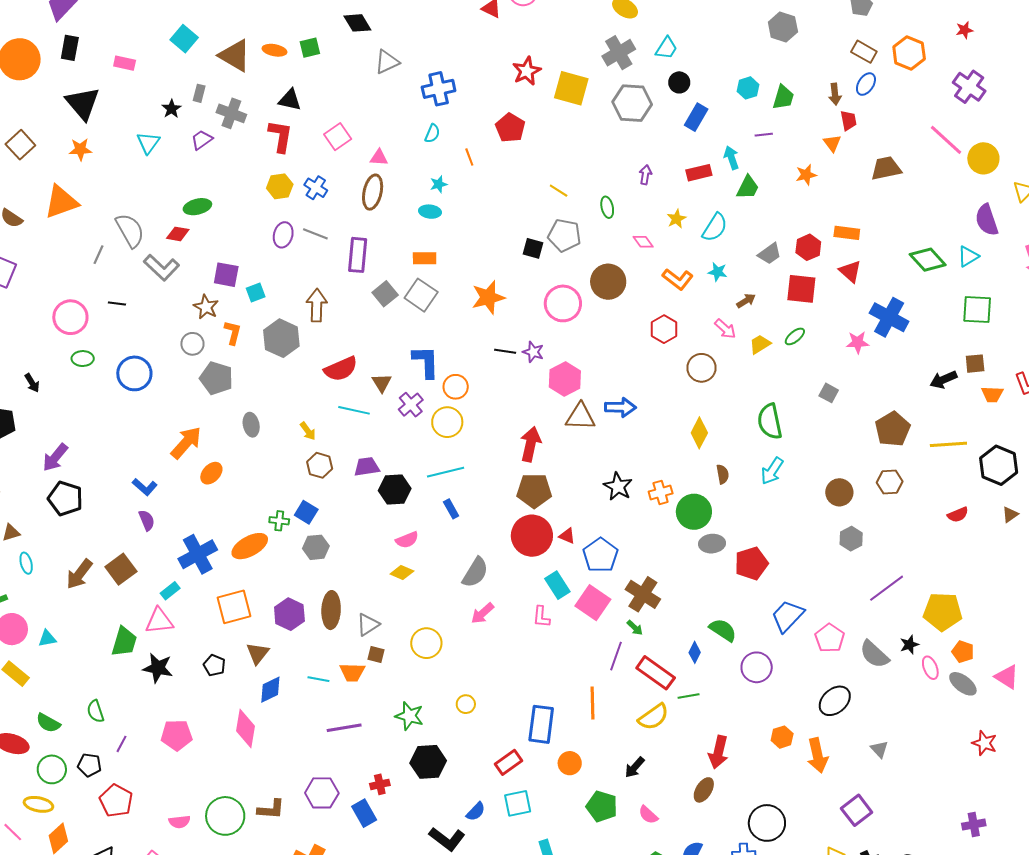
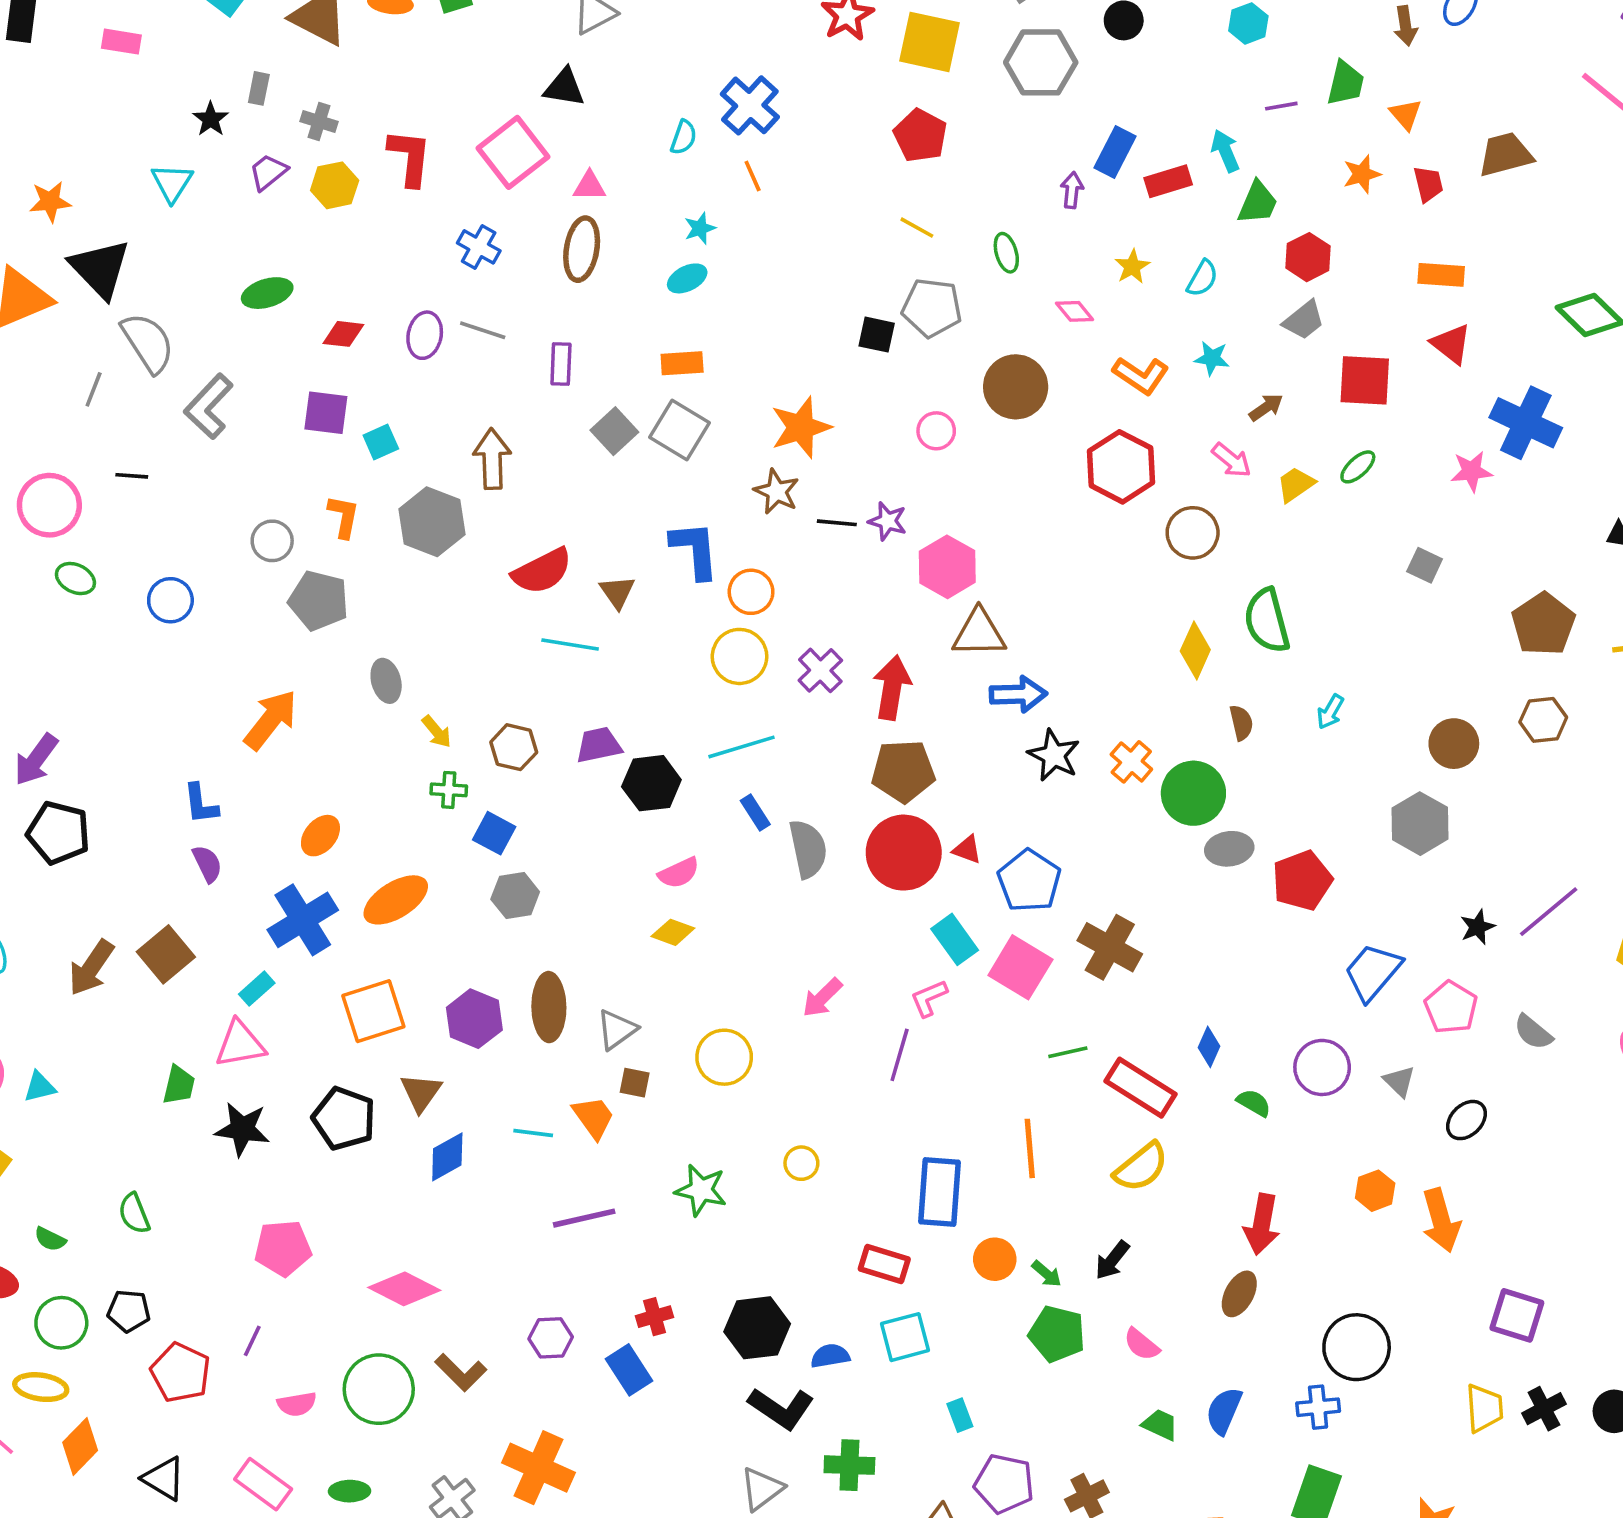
blue cross: (439, 89) -> (750, 105), moved, turned -32
green trapezoid: (783, 97) -> (1345, 83), moved
black triangle: (290, 100) -> (564, 88), moved
black triangle: (83, 103) -> (100, 269), moved
gray cross: (231, 113) -> (319, 121), size x0.7
blue rectangle: (696, 117) -> (1115, 152), moved
red trapezoid: (848, 121) -> (1428, 184), moved
red pentagon: (510, 128) -> (920, 136), moved
pink square: (338, 137) -> (513, 152), size x1.4
yellow hexagon: (280, 186) -> (335, 185), moved
cyan ellipse: (430, 212) -> (687, 278), turned -30
cyan semicircle: (715, 227) -> (1202, 278), size x0.7
red diamond: (178, 234) -> (343, 334), moved
red hexagon: (808, 247) -> (1308, 257), moved
purple rectangle: (358, 255) -> (561, 364), size x0.7
gray L-shape: (162, 268) -> (209, 406), turned 93
pink circle: (563, 303) -> (936, 431), size x0.6
brown star: (206, 307) -> (777, 492), moved
red hexagon: (664, 329) -> (1121, 467), size x1.4
green ellipse: (83, 359) -> (75, 579), turned 30
blue circle: (134, 373) -> (170, 600), size x0.7
purple cross: (411, 405) -> (820, 670), moved
blue arrow: (620, 407) -> (1018, 694), moved
green semicircle: (770, 421) -> (1267, 621), moved
yellow arrow: (308, 431) -> (437, 732), moved
cyan arrow: (772, 471) -> (1330, 712), size x0.7
orange ellipse: (211, 473) -> (320, 836), moved
blue L-shape: (145, 487) -> (201, 804), turned 45
orange cross: (661, 493) -> (1131, 762), turned -30
green cross: (279, 521) -> (449, 790), moved
gray hexagon: (851, 539) -> (1420, 824), moved, size x1.4
gray semicircle: (475, 572) -> (808, 849), moved, turned -40
pink L-shape: (541, 617) -> (929, 998), turned 65
green arrow: (635, 628) -> (1047, 1274), moved
green semicircle: (723, 630) -> (1254, 1103), moved, size x0.7
green trapezoid: (124, 642) -> (179, 1085), size x0.7
black star: (909, 645) -> (1478, 927), moved
gray semicircle: (874, 654) -> (1533, 1032), size x0.7
purple line: (616, 656) -> (900, 1055), moved
black pentagon: (214, 665) -> (344, 1118), size x1.6
orange trapezoid: (352, 672) -> (593, 1117), turned -124
green line: (689, 696) -> (1068, 1052), moved
black ellipse: (835, 701) -> (1466, 1120), size x0.7
green semicircle: (48, 723) -> (50, 1239), size x0.7
pink diamond: (246, 729) -> (404, 1289), moved, turned -69
purple line: (122, 744) -> (252, 1341), moved
gray triangle: (879, 749) -> (1399, 1081), moved
black hexagon: (428, 762) -> (757, 1328), moved
red rectangle: (509, 762) -> (884, 1264), turned 56
purple hexagon: (322, 793) -> (551, 1338), size x0.7
brown L-shape: (271, 809) -> (461, 1372), turned 44
purple square: (857, 810) -> (1517, 1315), turned -32
blue semicircle: (476, 812) -> (830, 1356), turned -140

